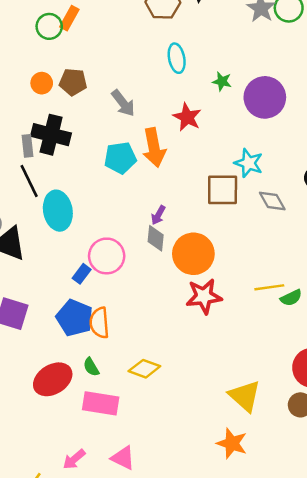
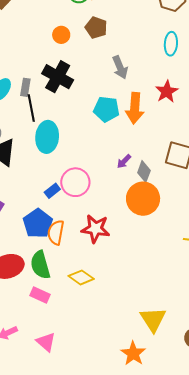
brown pentagon: (73, 82) -> (96, 28), moved
gray rectangle: (28, 146) -> (25, 87), moved
gray diamond: (156, 238) -> (144, 172), moved
red star: (204, 296) -> (96, 229), moved
green semicircle: (91, 367) -> (40, 265), size x1.8
pink rectangle: (101, 403) -> (40, 295), size x0.7

